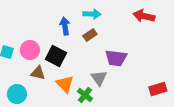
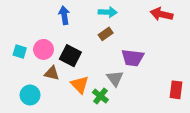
blue arrow: (65, 26) -> (64, 15), moved
red rectangle: (158, 89) -> (176, 90), turned -66

